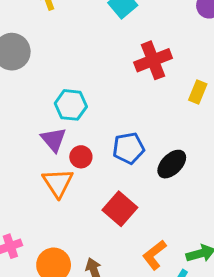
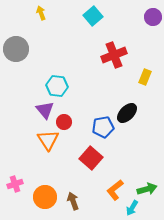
blue pentagon: (129, 148) -> (103, 127), moved
black ellipse: (172, 164) -> (127, 113), moved

